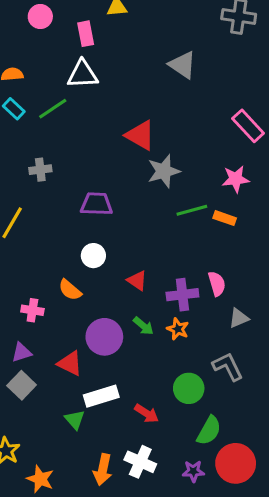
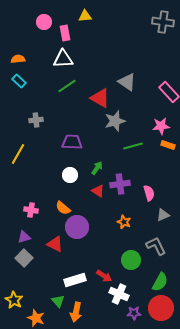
pink circle: (40, 17) -> (44, 22), moved
gray triangle: (182, 65) -> (127, 82), moved
green line: (53, 109) -> (67, 86), moved
orange rectangle: (225, 218) -> (168, 145), moved
orange semicircle: (70, 290) -> (63, 208), moved
purple cross: (182, 295) -> (120, 184), moved
green arrow: (143, 326) -> (97, 168), moved, turned -96
white rectangle: (101, 396) -> (75, 280), moved
green triangle: (75, 420) -> (58, 301), moved
green semicircle: (209, 431) -> (160, 282), moved
white cross: (140, 462) -> (119, 294), moved

